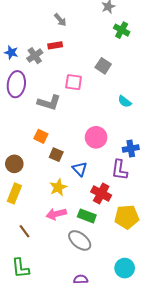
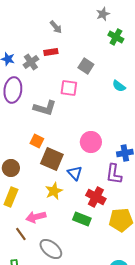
gray square: (103, 66) -> (86, 66), moved
cyan semicircle: (125, 102) -> (119, 86), moved
brown square: (56, 155) -> (52, 159), size x1.6
pink arrow: (56, 214) -> (36, 217), moved
gray ellipse: (80, 240) -> (51, 249), moved

